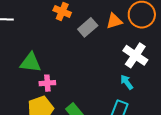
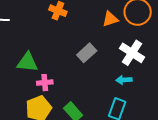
gray rectangle: (88, 27) -> (87, 53), moved
cyan arrow: (127, 82) -> (124, 80), turned -56

